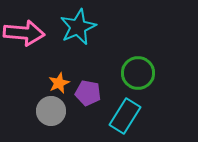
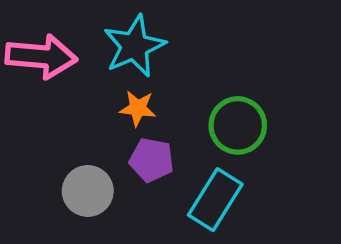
orange star: (59, 83) -> (138, 108), moved, turned 30

